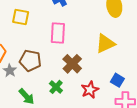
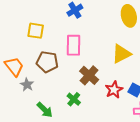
brown pentagon: (30, 61) -> (47, 62), moved
red star: (90, 90) -> (114, 90), moved

